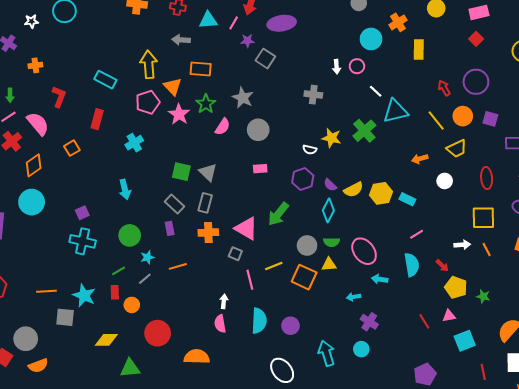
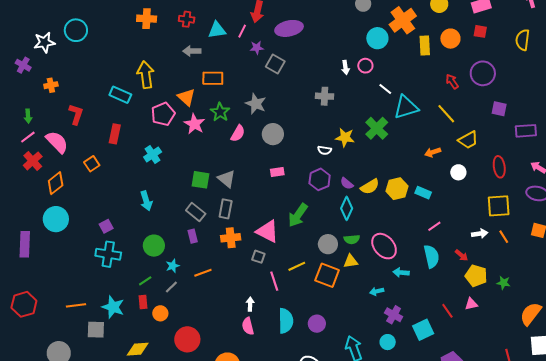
white star: (31, 21) -> (44, 42), size x1.5
orange cross: (398, 22) -> (403, 20), size x1.5
red square: (476, 39) -> (480, 31), turned -32
yellow arrow: (149, 64) -> (146, 75), moved
orange circle: (463, 116) -> (450, 39), moved
cyan square: (465, 341) -> (423, 330), moved

